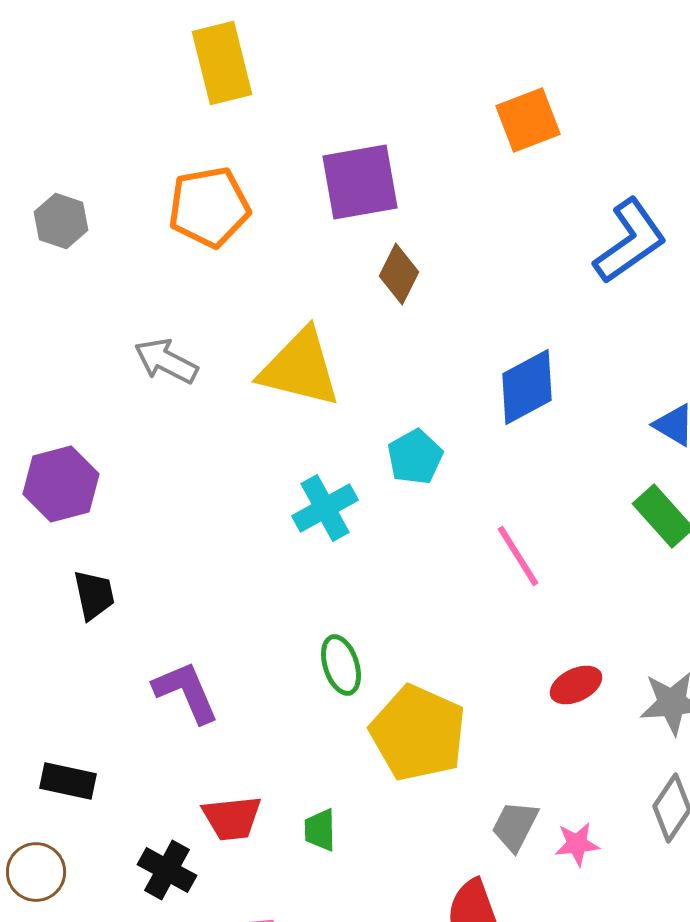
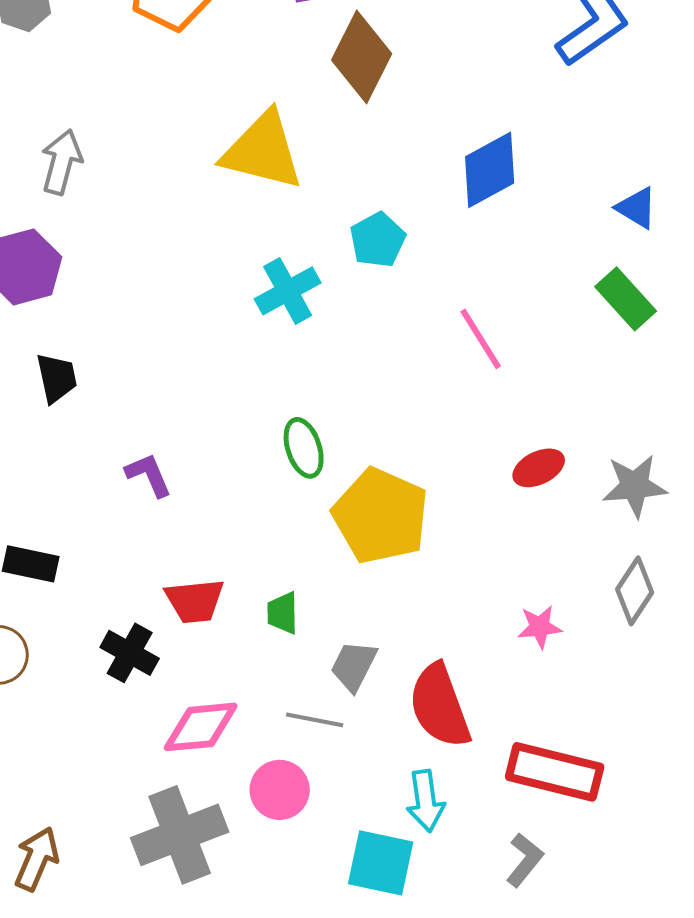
brown diamond: (399, 274) -> (362, 57), size x1.5
gray arrow: (166, 361) -> (62, 162), moved, turned 78
purple L-shape: (186, 692) -> (149, 475), size x0.7
gray trapezoid: (515, 826) -> (354, 666), moved

